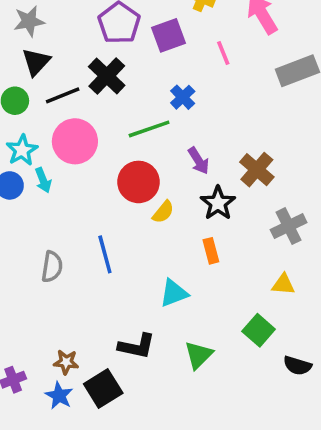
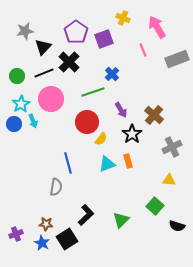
pink line: (223, 53) -> (143, 50), moved
black triangle: (36, 62) -> (43, 47), moved
gray semicircle: (52, 267) -> (56, 187), moved
cyan triangle: (174, 293) -> (107, 164), moved
black L-shape: (137, 346) -> (86, 215), turned -55

